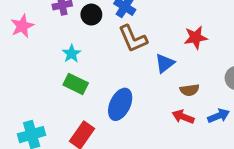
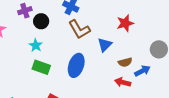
black circle: (91, 15) -> (41, 21), moved
blue ellipse: (120, 104) -> (76, 65), moved
blue arrow: (219, 116) -> (142, 71), moved

